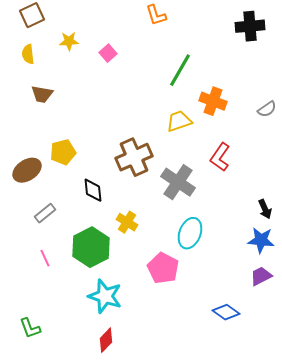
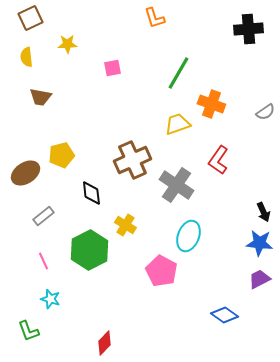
pink square: (108, 53) -> (112, 68), moved, turned 30
cyan star: (105, 296) -> (50, 299), moved, size x0.6

